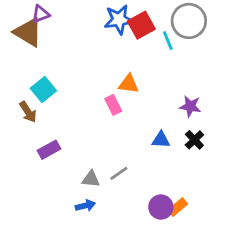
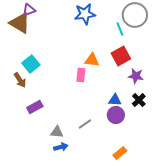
red square: (141, 25) -> (121, 56), moved
pink rectangle: (113, 105) -> (81, 75), turned 32
gray triangle: (91, 179) -> (57, 132), moved
purple circle: (161, 207) -> (116, 115), moved
orange rectangle: (178, 207) -> (120, 153), moved

